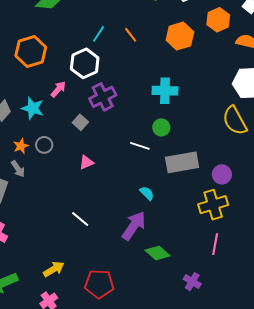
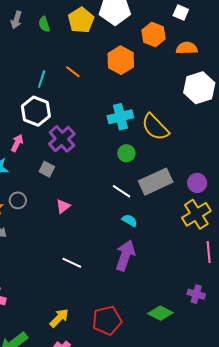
yellow semicircle: (235, 121) -> (155, 127), moved
white line: (140, 146) -> (122, 191), moved, turned 30
green diamond: (158, 253) -> (160, 313), moved

